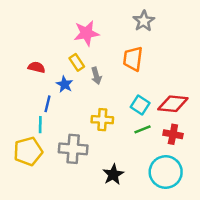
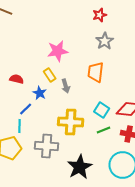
blue line: (47, 104) -> (26, 109), turned 32
yellow cross: (102, 120) -> (71, 122), size x1.4
black star: (113, 174) -> (80, 167), size x1.4

